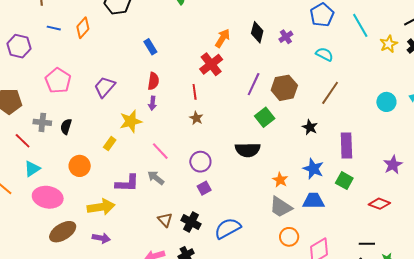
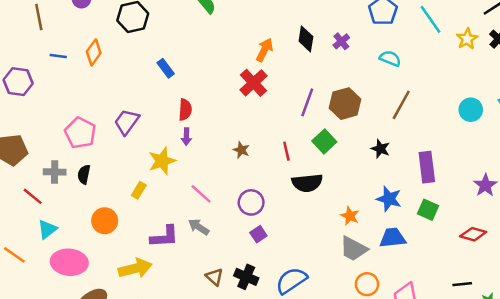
blue rectangle: (150, 47) -> (166, 68), moved
pink pentagon: (58, 81) -> (80, 133), moved
red line: (195, 92) -> (286, 151), moved

